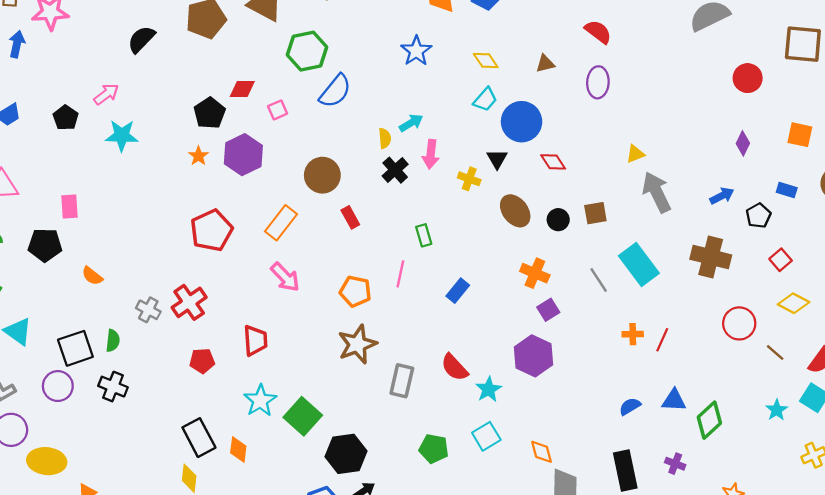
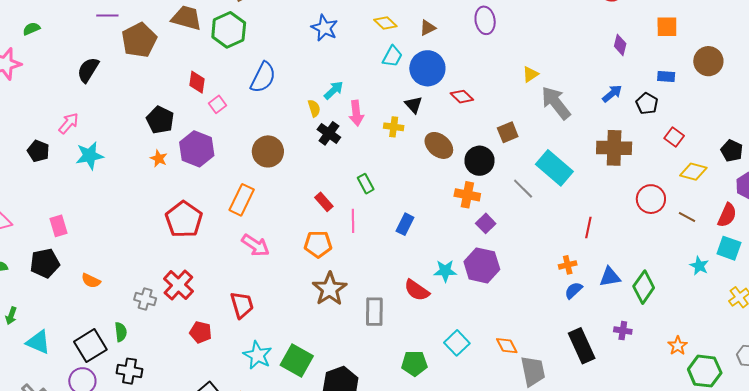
green hexagon: (307, 51) -> (229, 30), moved
brown triangle: (545, 64) -> (428, 28), moved
red diamond: (242, 89) -> (197, 82), moved, turned -70
red rectangle: (350, 217) -> (324, 202), moved
black circle: (558, 220) -> (479, 161), moved, size x1.5
orange cross: (633, 334) -> (568, 265), moved
red pentagon: (202, 361) -> (201, 332), turned 30
cyan star: (489, 389) -> (445, 271), moved, turned -30

